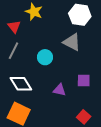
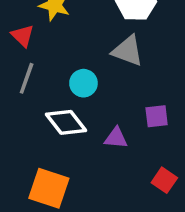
white diamond: (21, 84) -> (66, 122), moved

